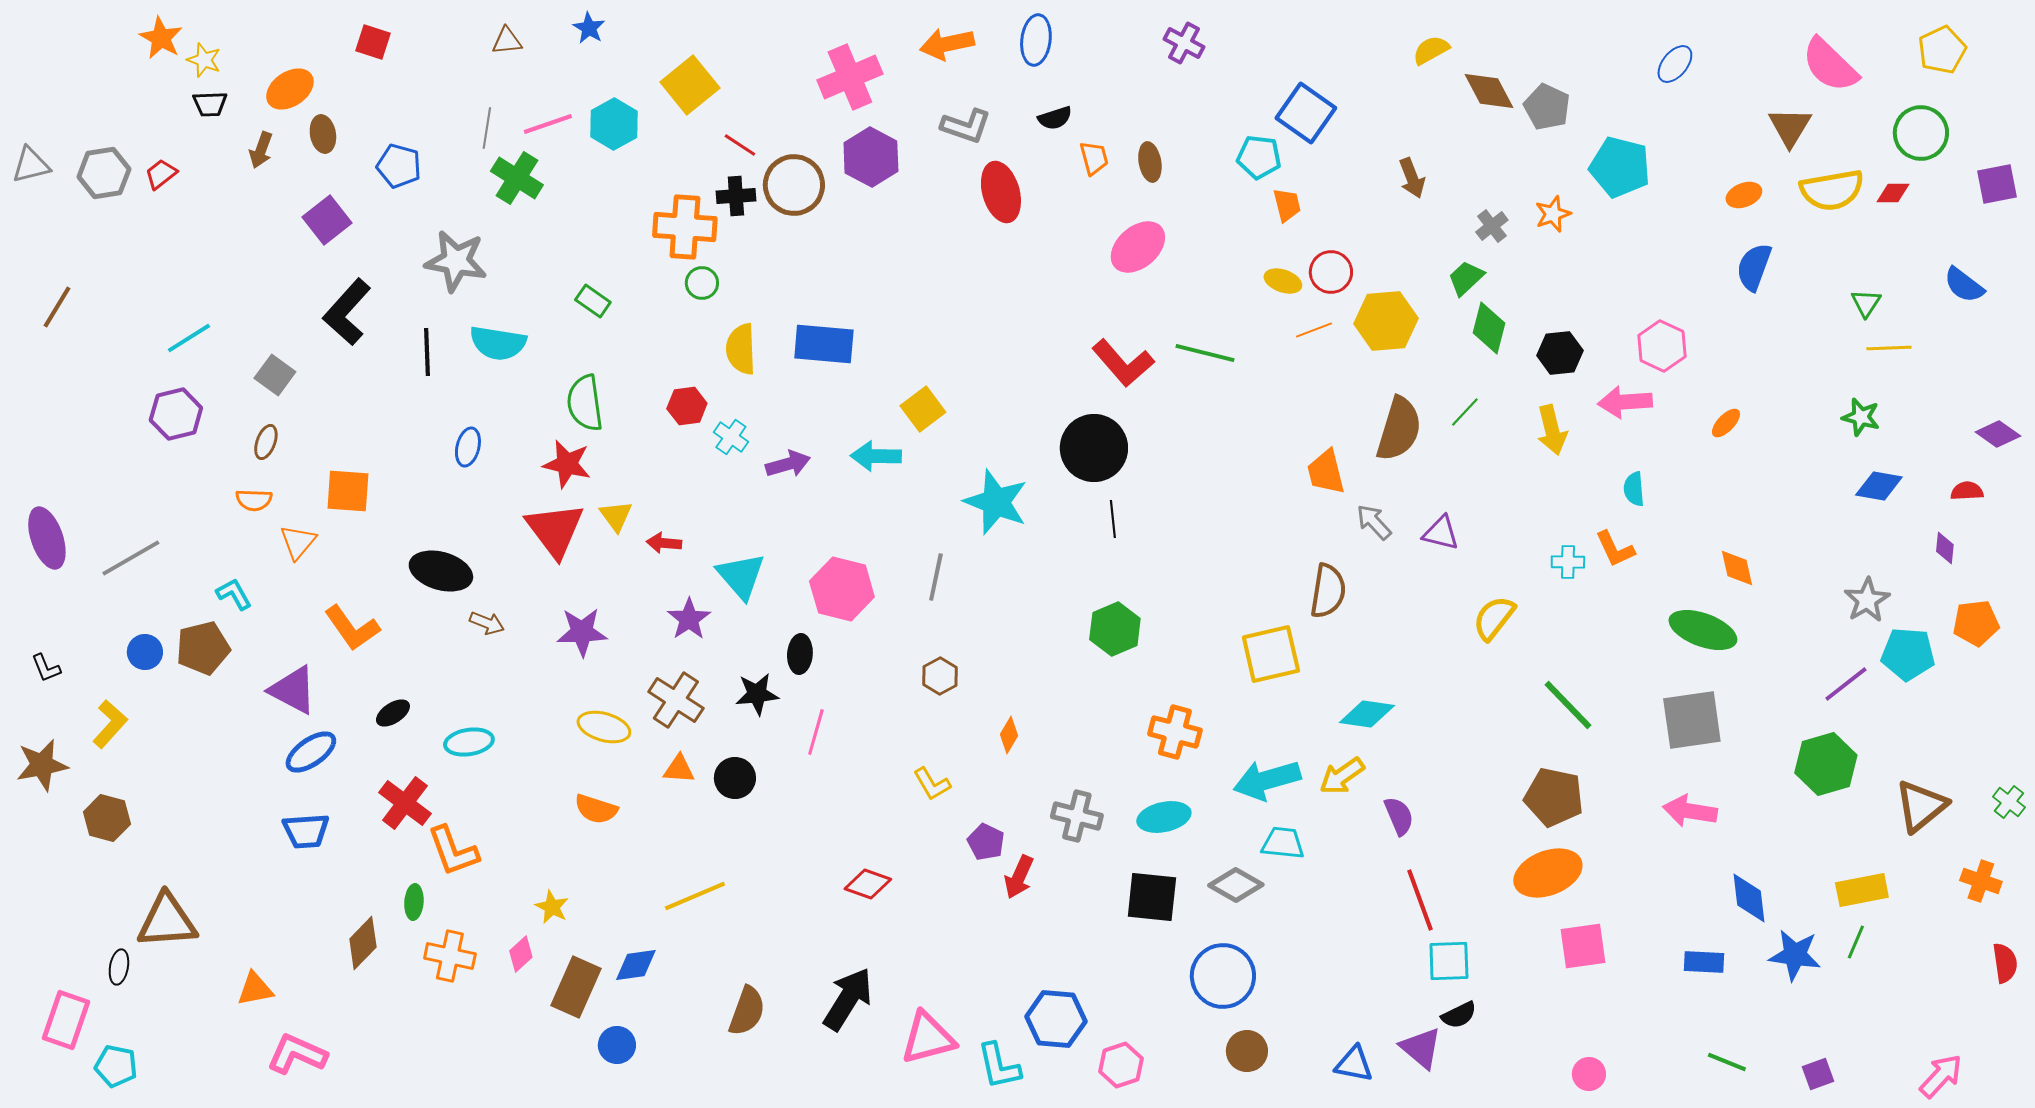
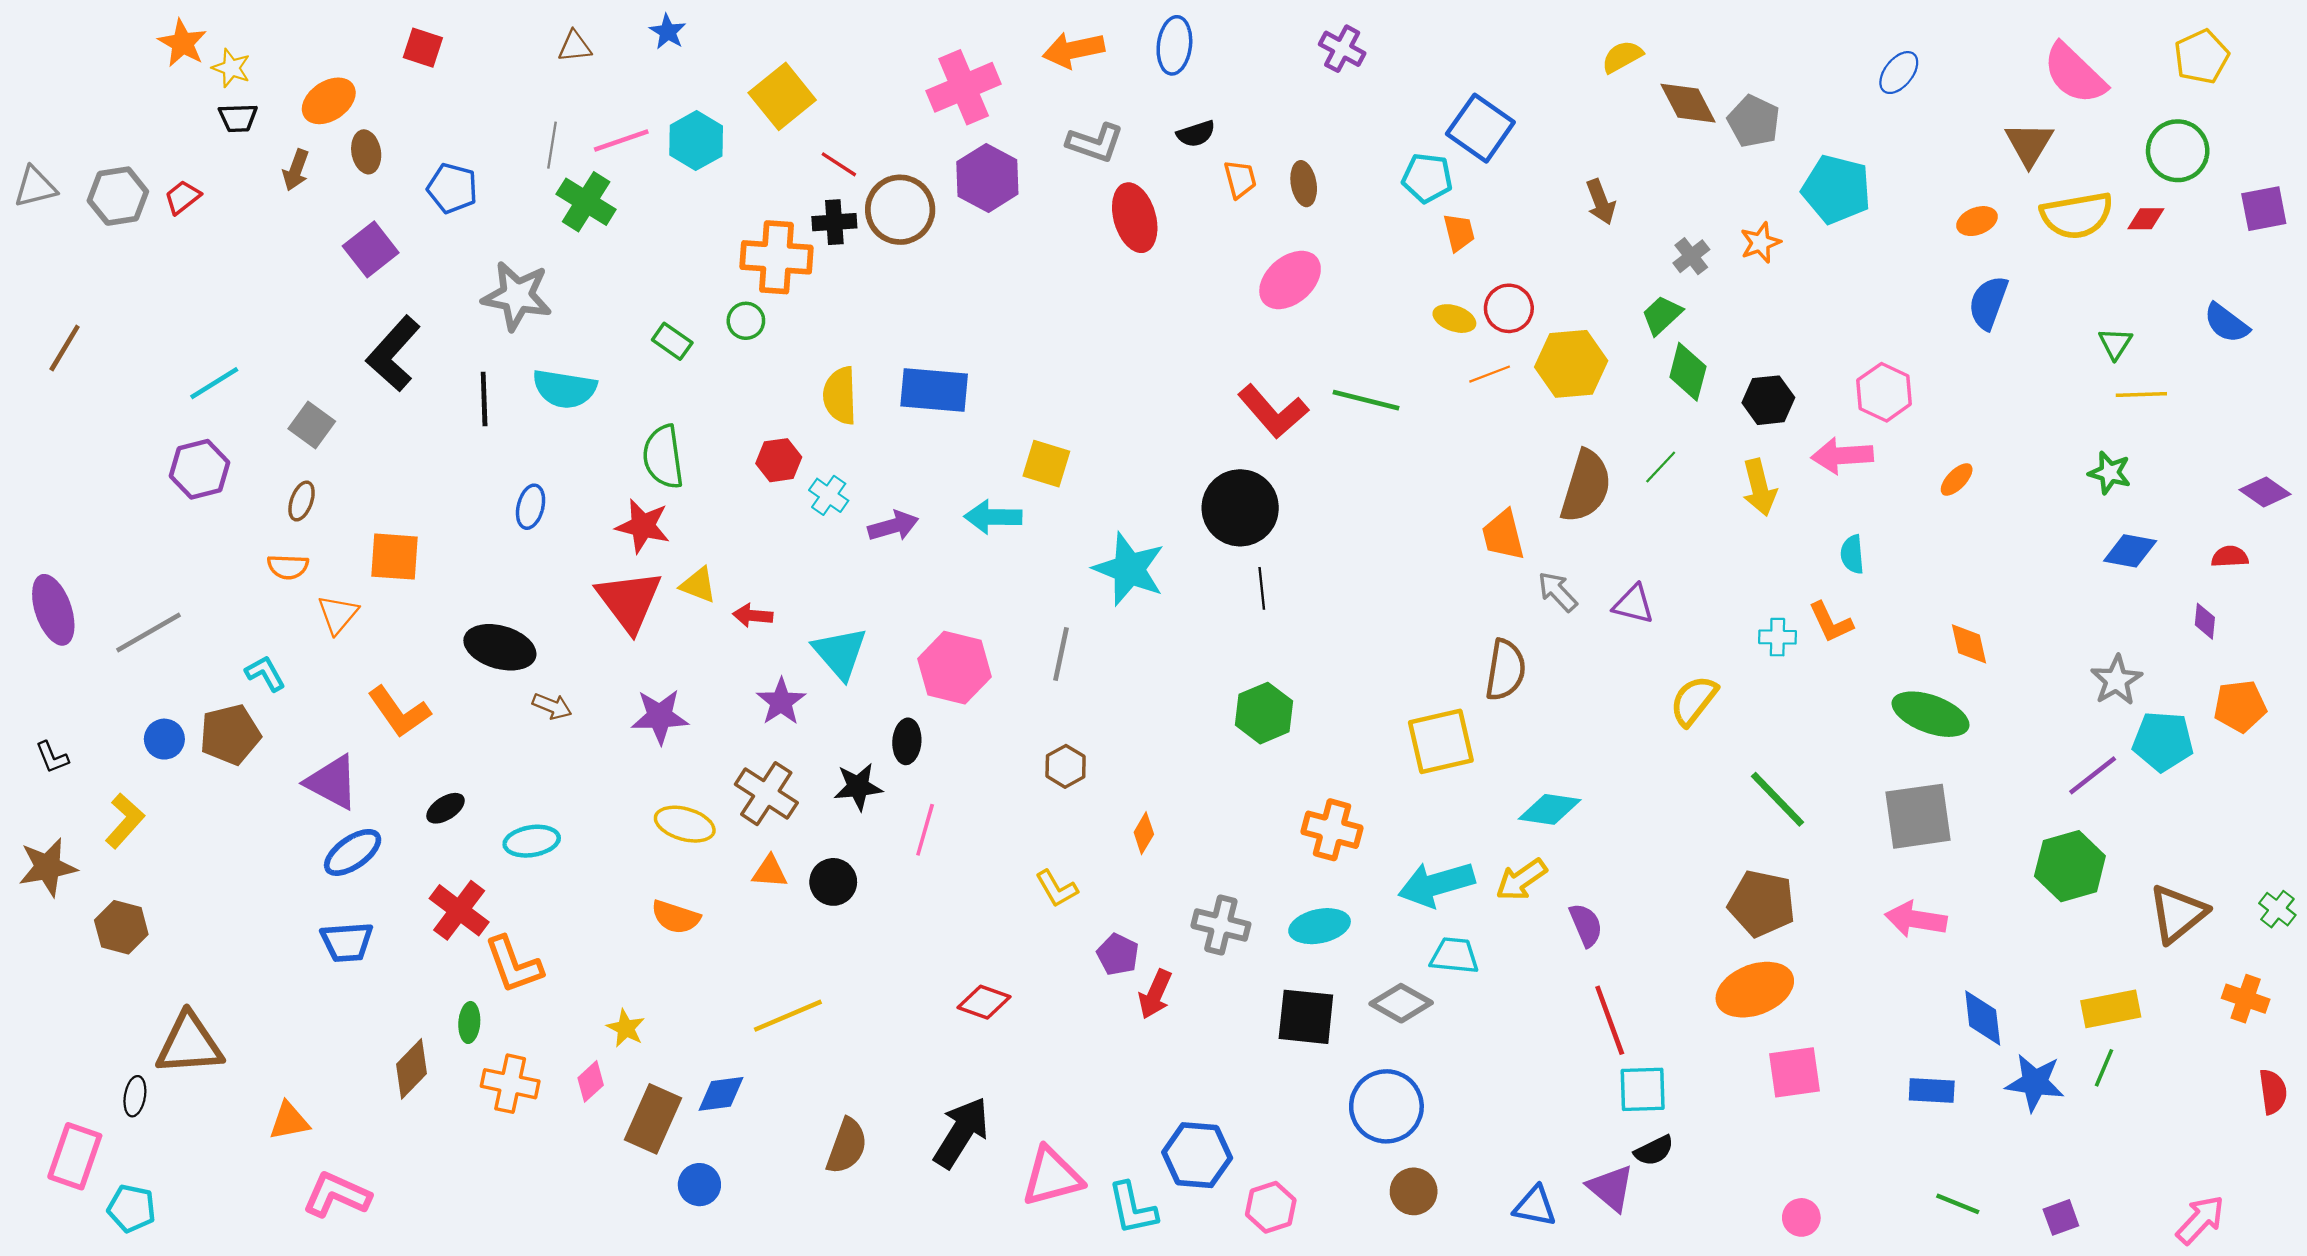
green circle: (702, 283) -> (746, 321), moved
yellow square: (923, 409) -> (1046, 464), turned -36
yellow triangle: (616, 516) -> (698, 585), turned -33

